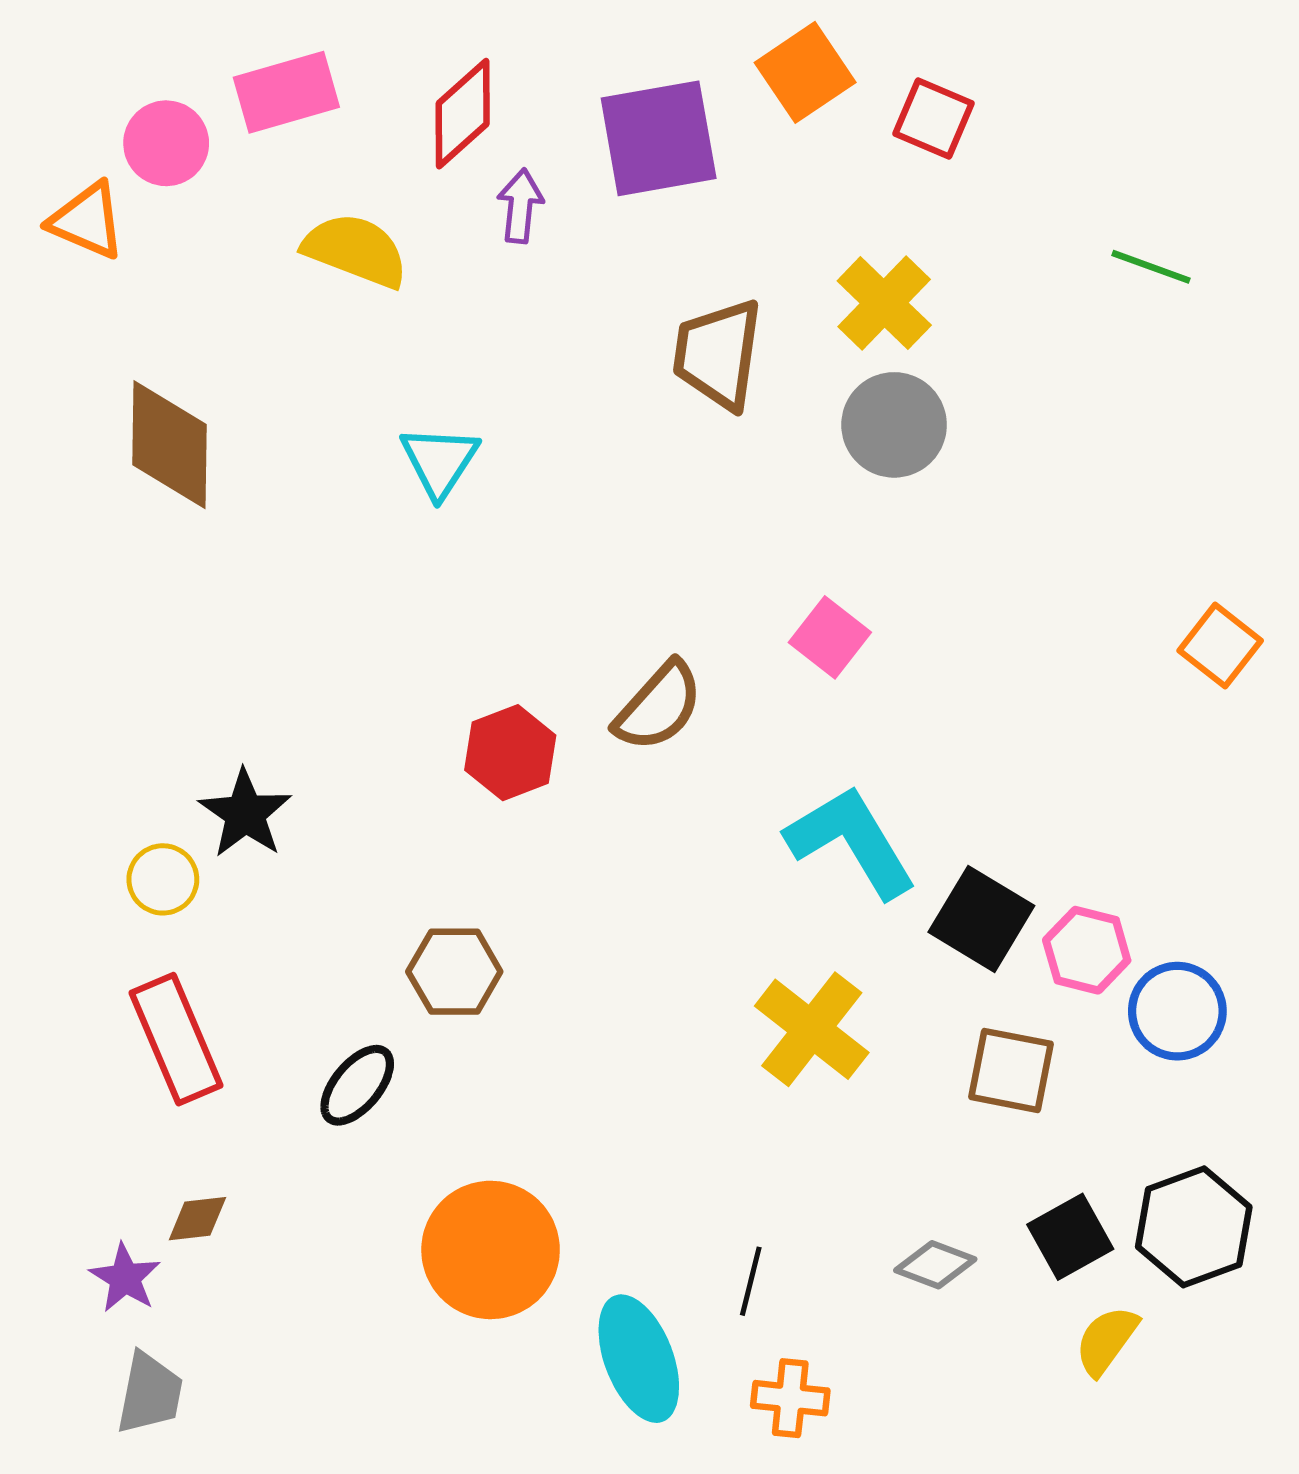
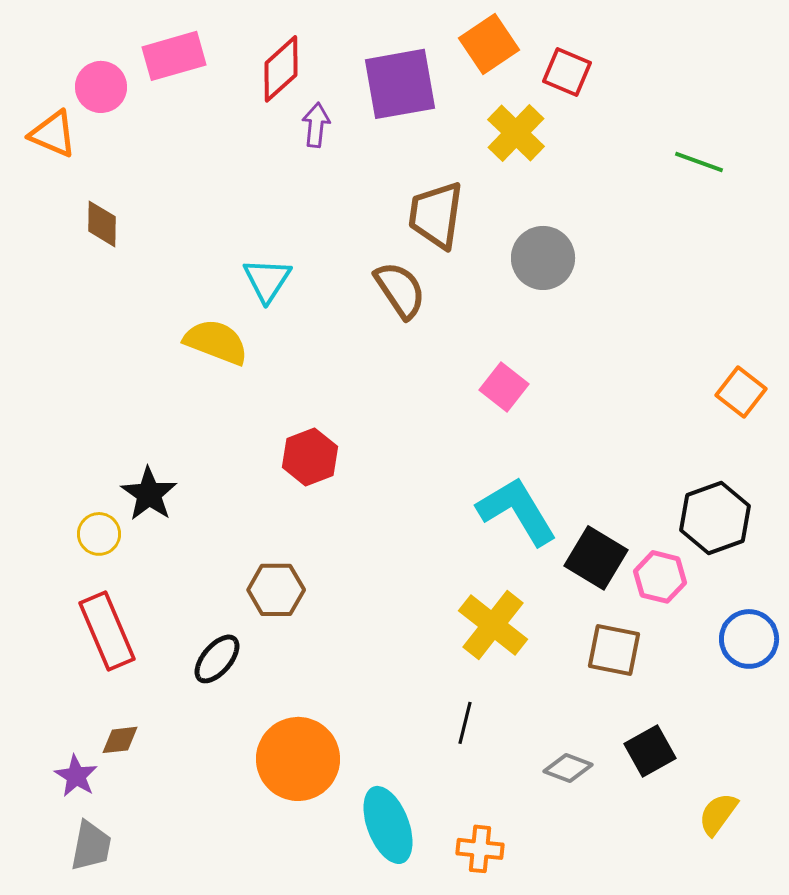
yellow semicircle: (356, 250) -> (216, 342), moved
yellow cross: (884, 303) -> (516, 133), moved
brown diamond: (169, 445) -> (102, 224), moved, size x0.6
brown semicircle: (659, 706) -> (400, 290), moved, turned -76
blue circle: (1177, 1011) -> (749, 639), moved
black hexagon: (1194, 1227) -> (715, 518), moved
black line: (751, 1281) -> (465, 723), moved
yellow semicircle: (1106, 1341) -> (718, 814), moved

